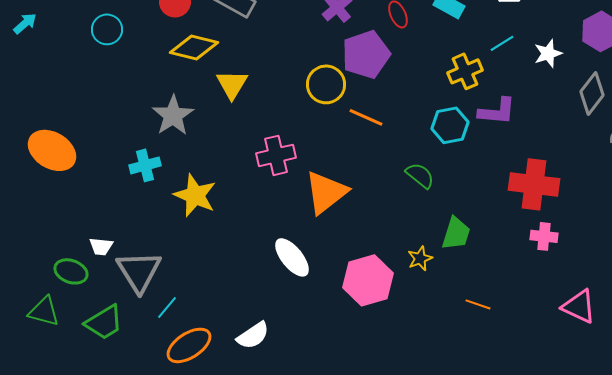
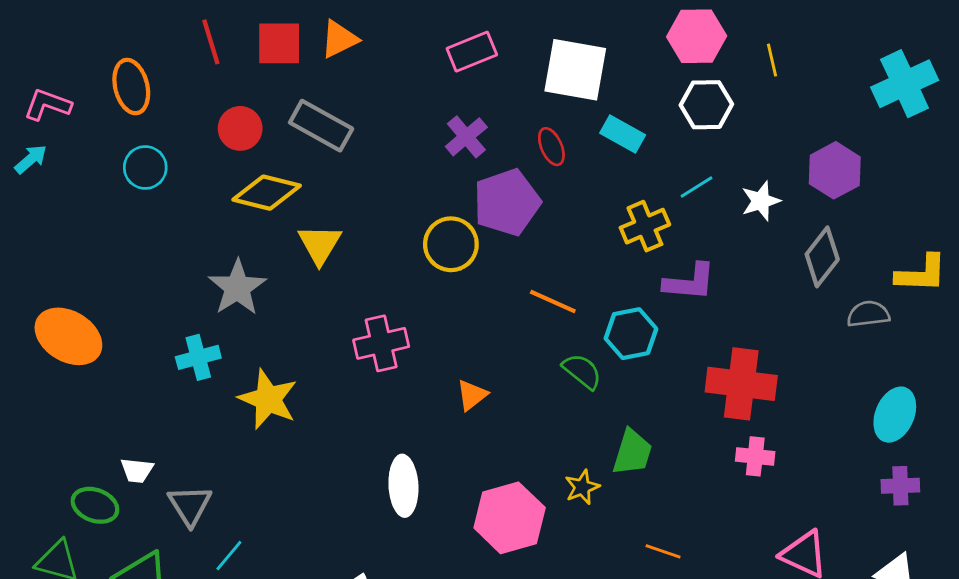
orange line: (366, 117) -> (553, 301), moved
cyan hexagon: (450, 125) -> (631, 334), moved
orange triangle: (326, 192) -> (472, 395), moved, size x0.5
white ellipse: (292, 257) -> (403, 486), turned 36
gray triangle: (139, 271) -> (190, 505), size x0.7

